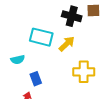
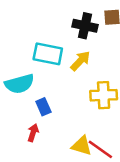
cyan semicircle: (18, 60) -> (20, 84), size x1.6

